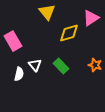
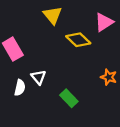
yellow diamond: (69, 33) -> (78, 40), turned 60
green rectangle: (61, 66) -> (69, 98), moved

